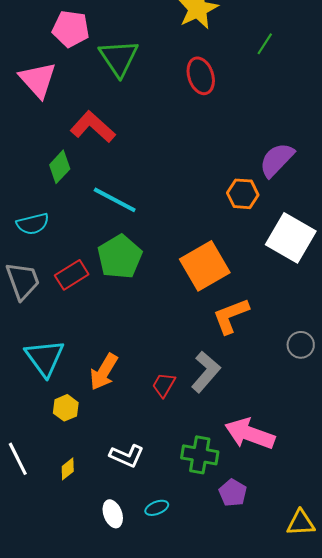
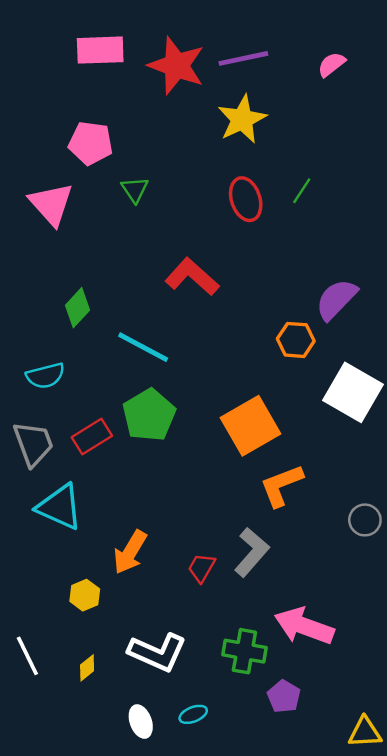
green line: (265, 44) -> (302, 191), moved
green triangle: (119, 58) -> (135, 190), moved, size x0.6
red L-shape: (93, 127) -> (192, 277), moved
cyan triangle: (45, 358) -> (60, 507), moved, turned -30
white L-shape: (127, 456) -> (157, 652), size x1.4

